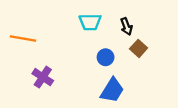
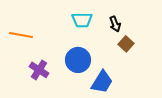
blue circle: (106, 57) -> (78, 60), moved, size x1.6

